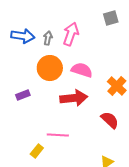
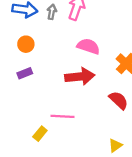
orange circle: (50, 68) -> (26, 44), moved, size x0.6

